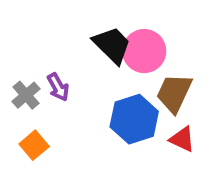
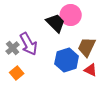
pink circle: (144, 51) -> (71, 15), moved
purple arrow: (58, 87) -> (29, 44), size x1.6

